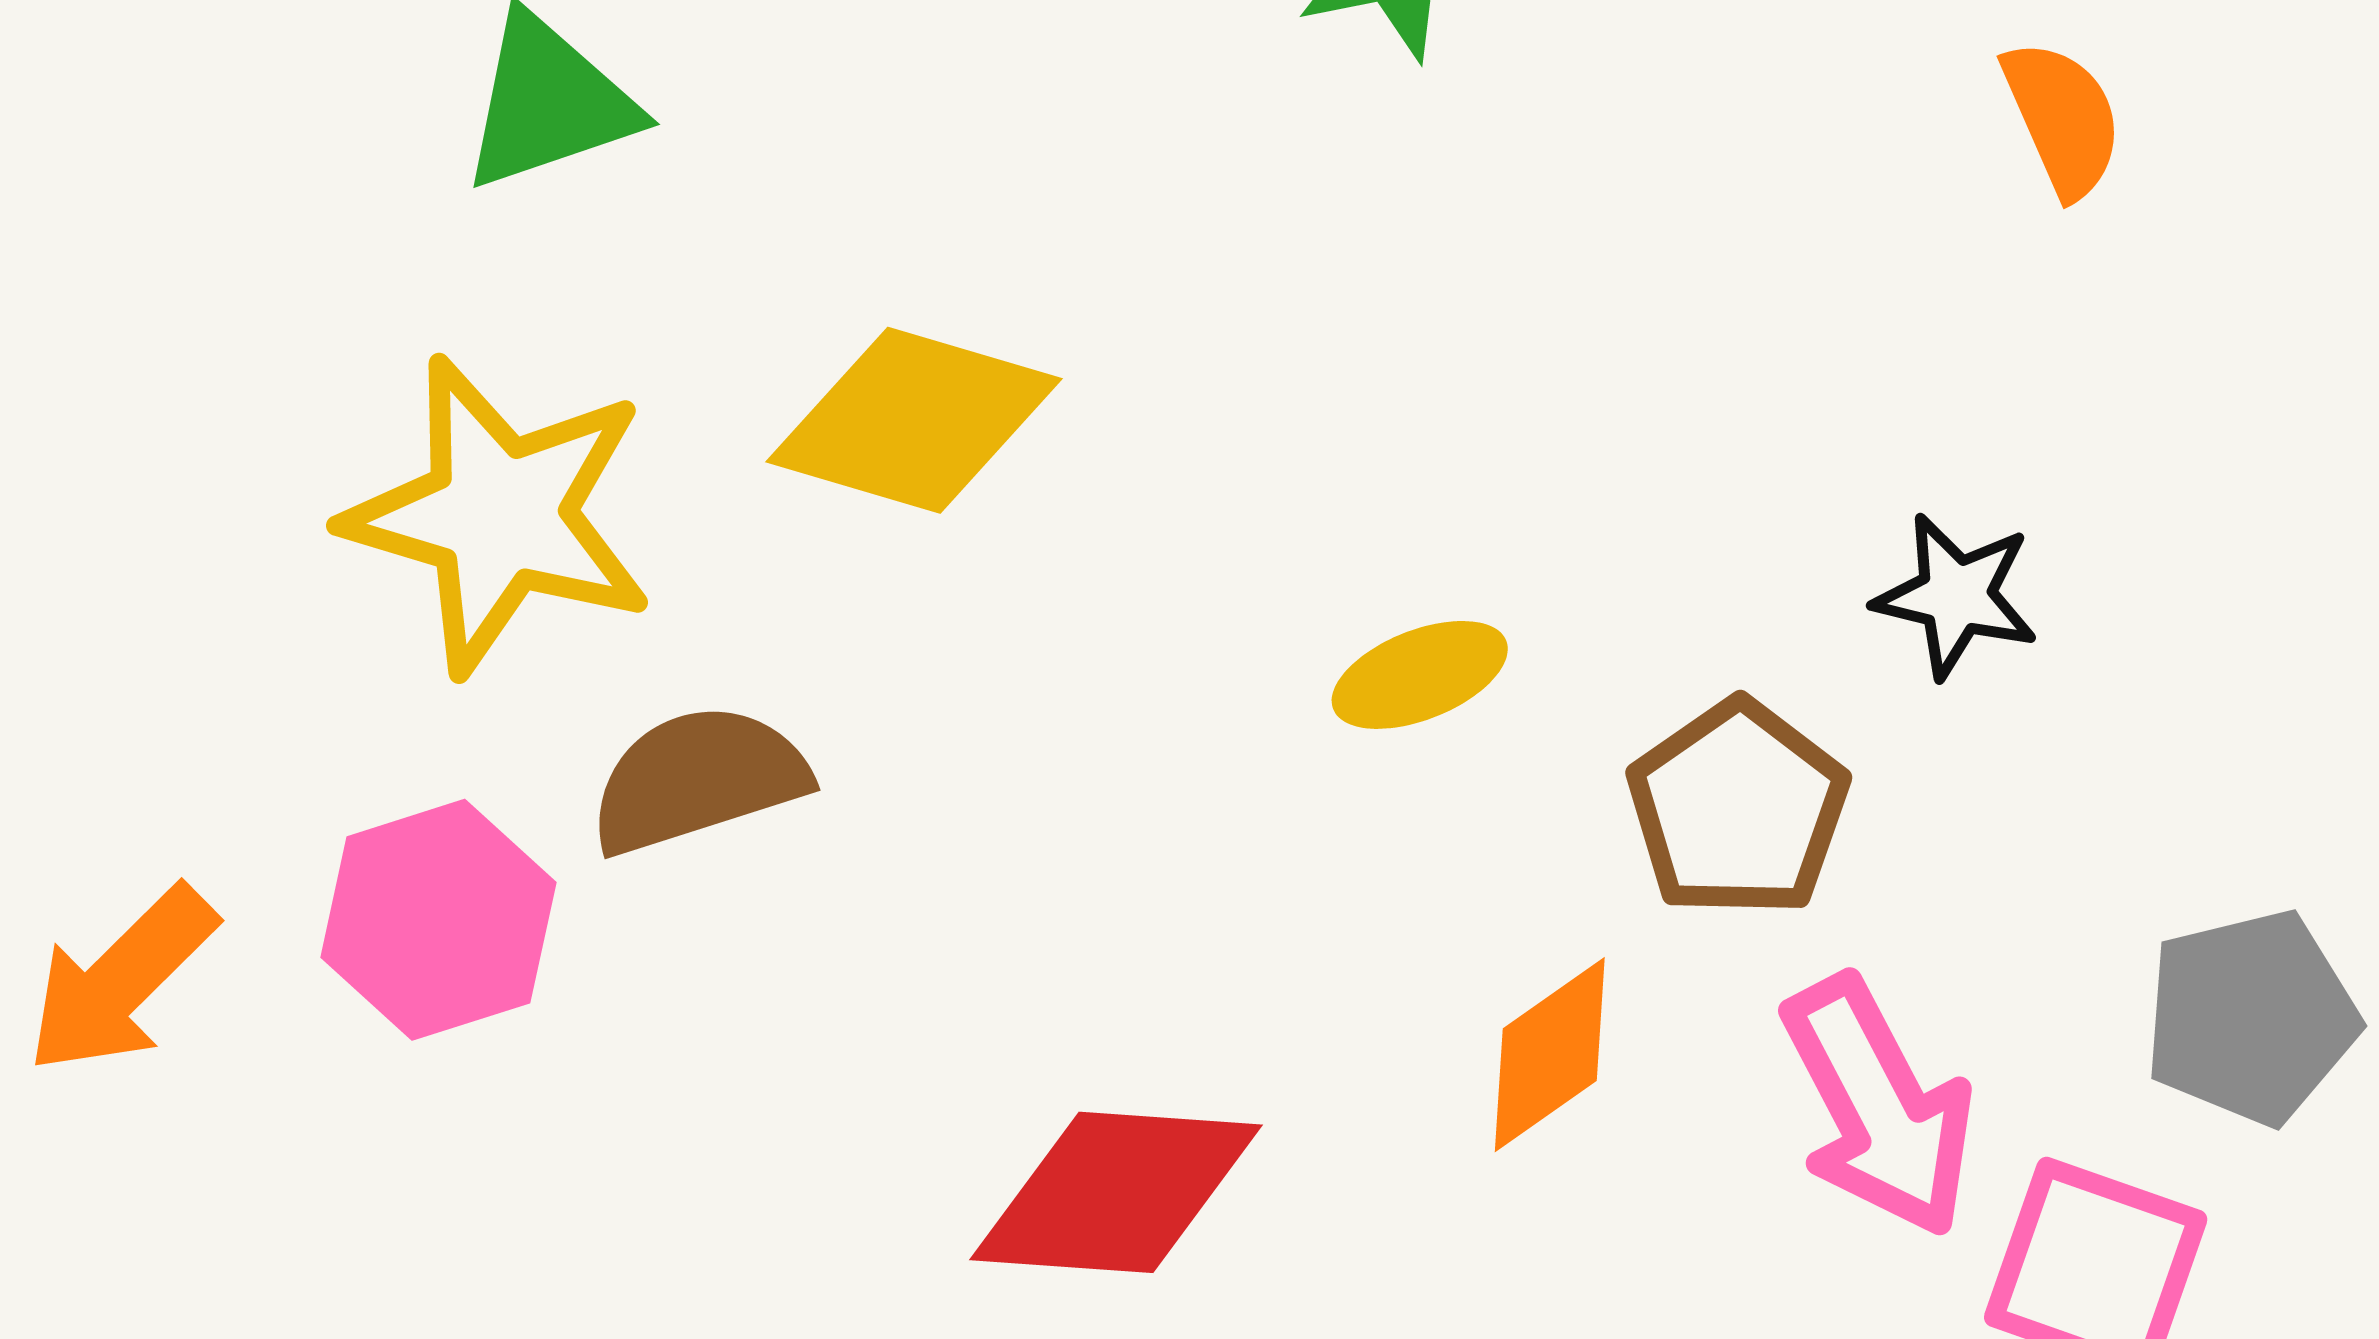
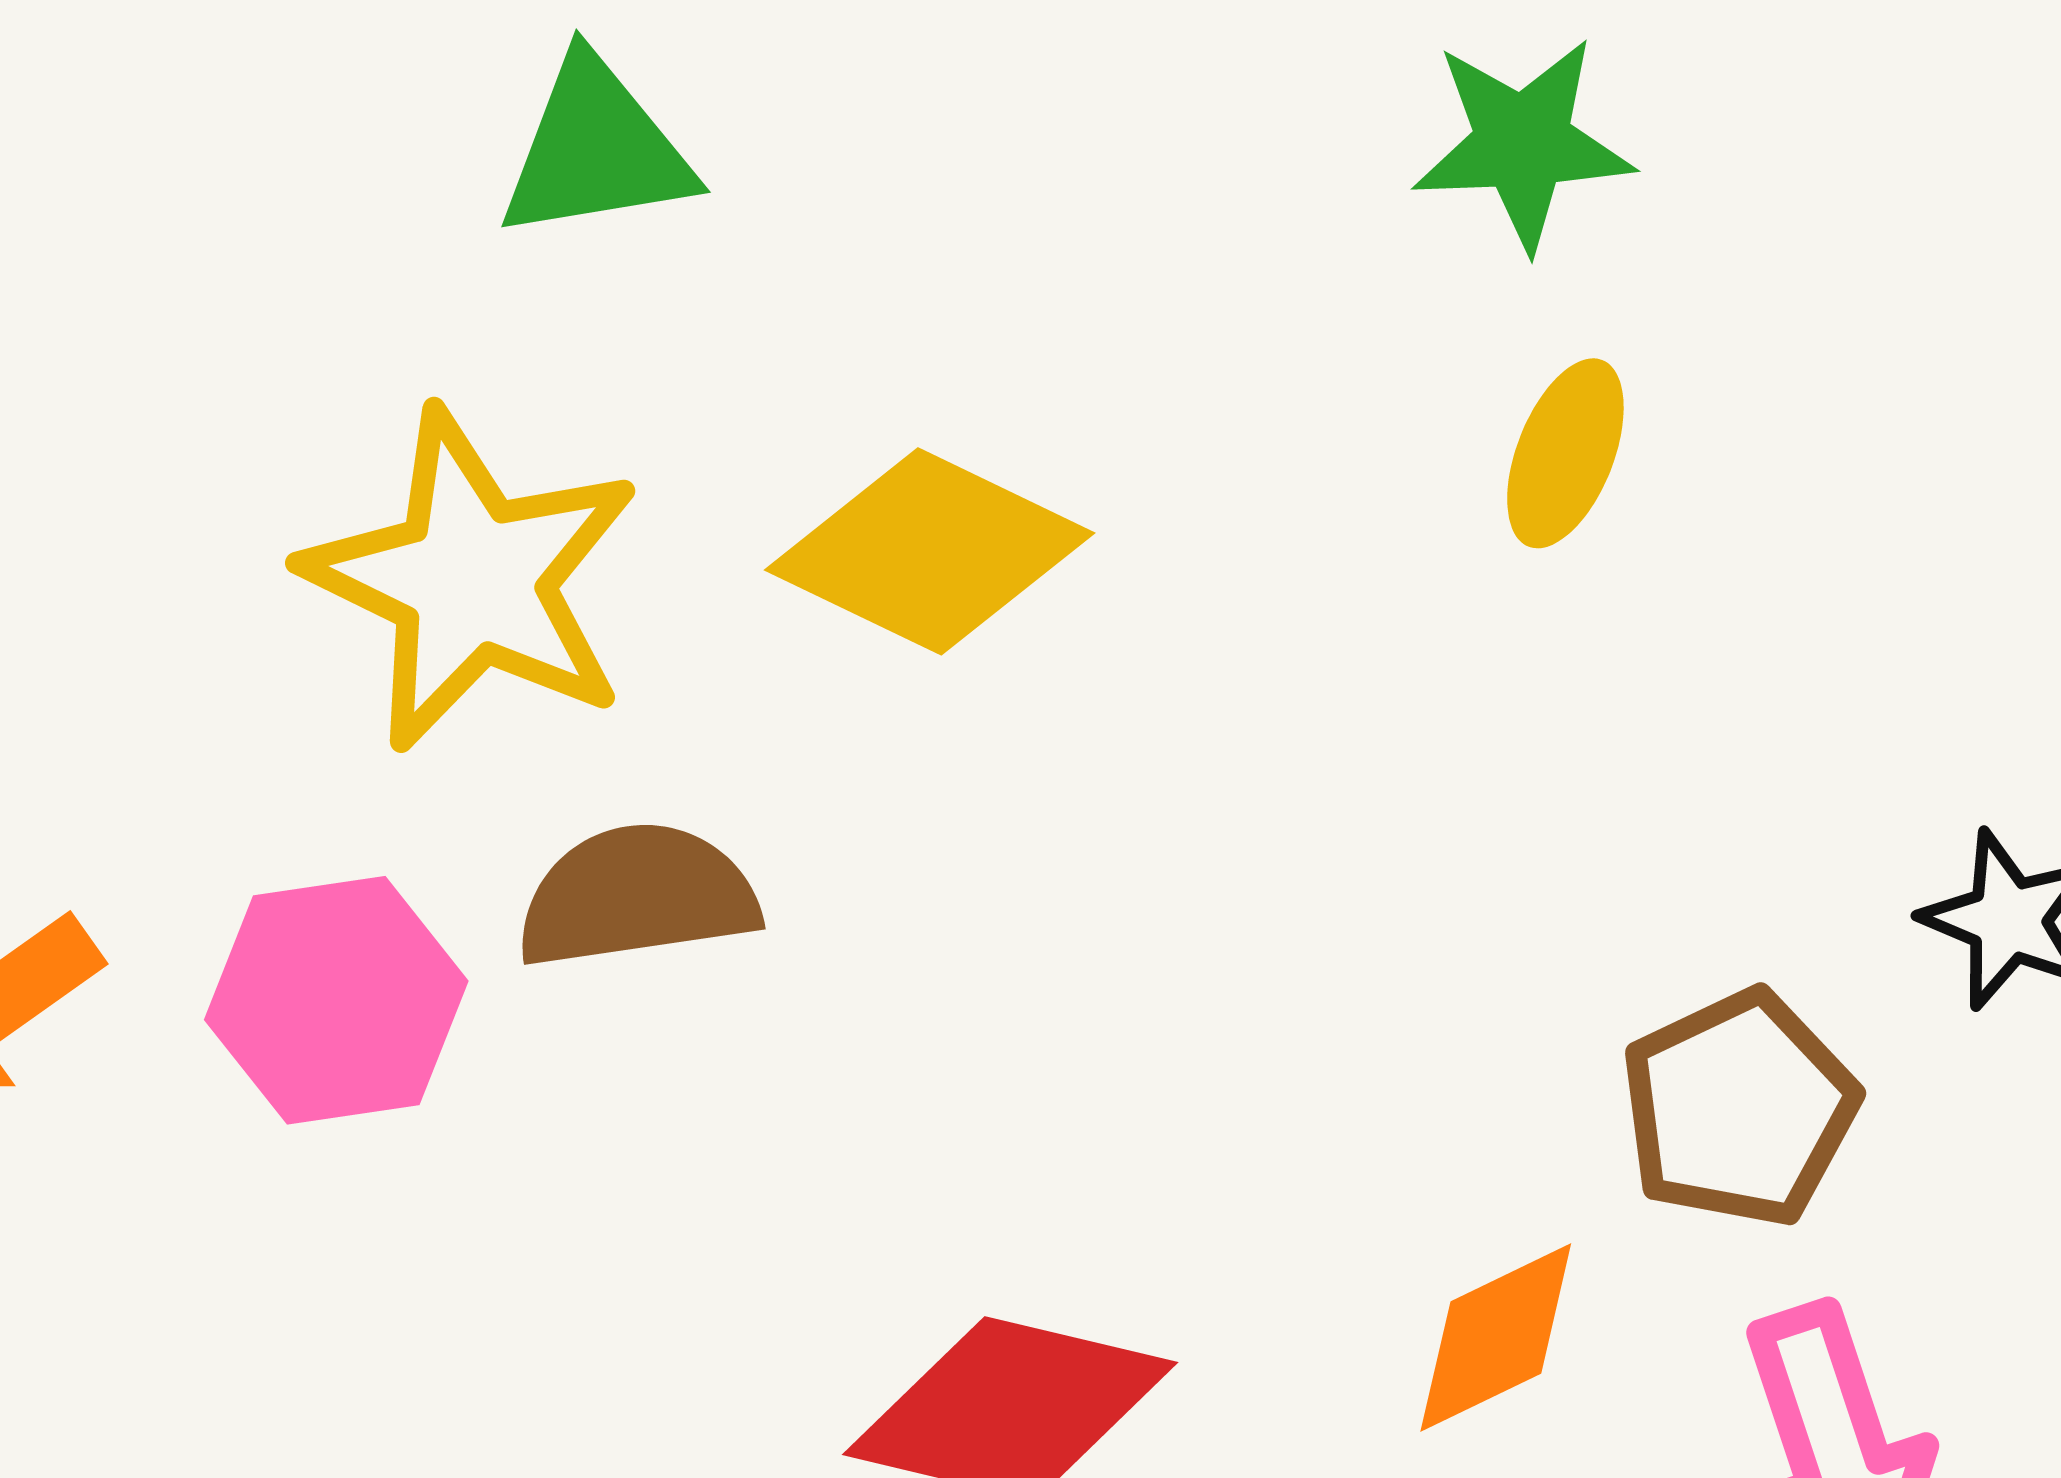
yellow ellipse: (1420, 675) -> (1565, 453), moved, turned -56

